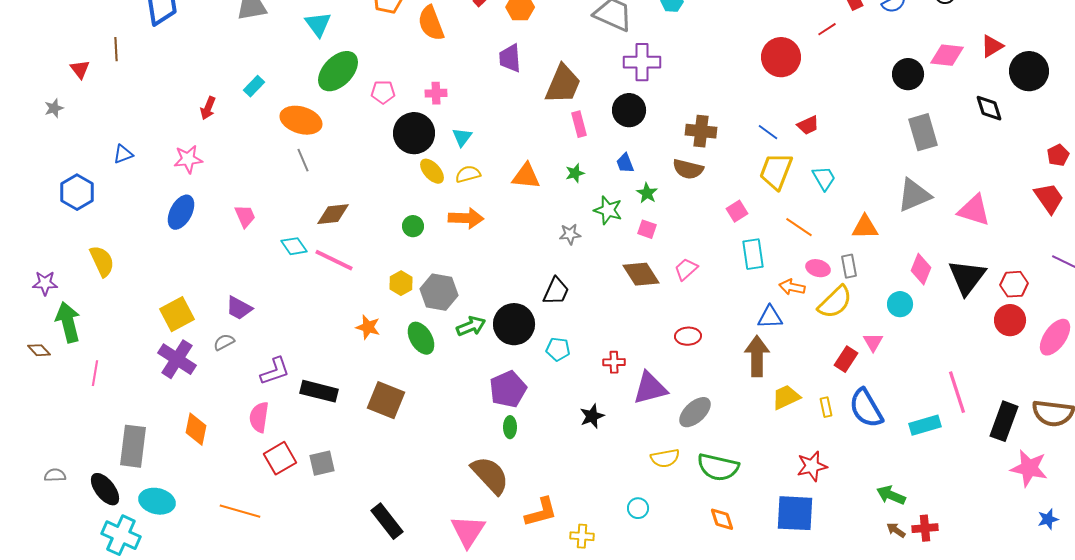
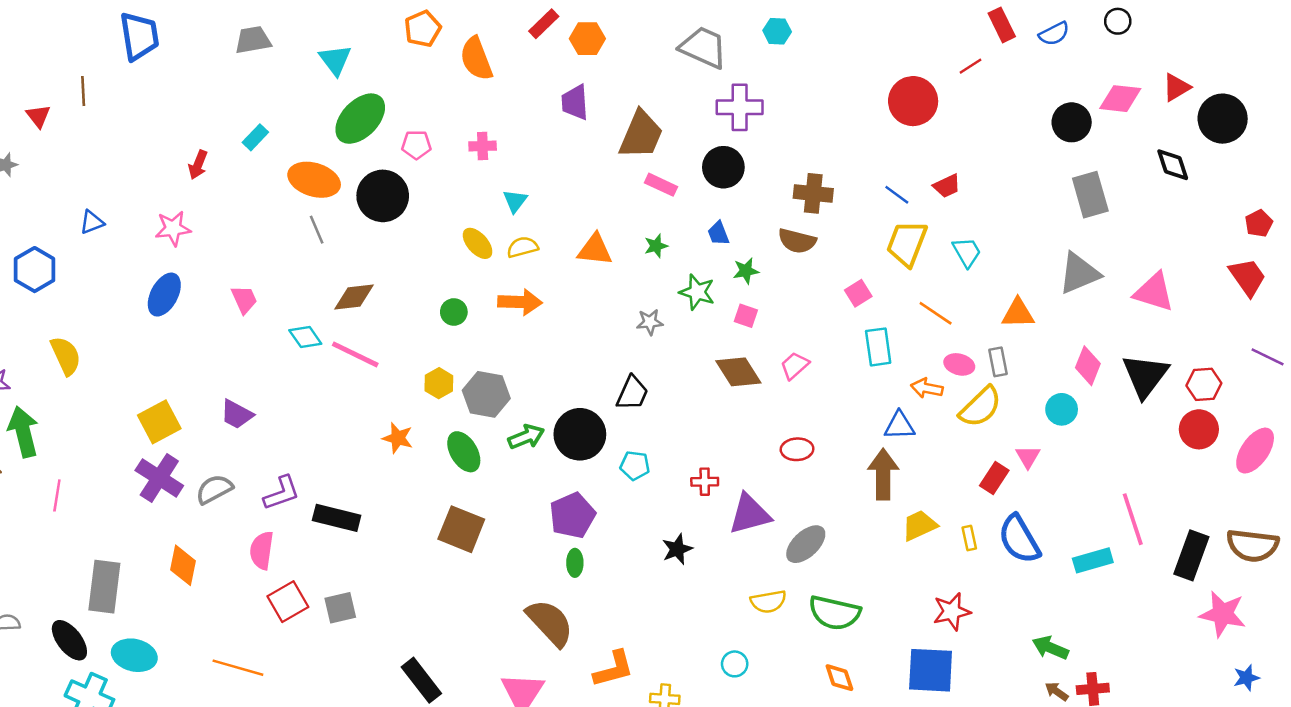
pink rectangle: (579, 124) -> (661, 185), turned -50
black circle: (414, 133) -> (383, 196), moved
green star: (647, 193) -> (746, 271), turned 30
gray semicircle: (224, 342) -> (214, 489), moved, size x1.4
brown square: (386, 400) -> (461, 529), moved

